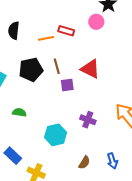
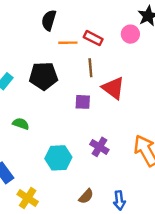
black semicircle: (14, 30) -> (49, 20), moved
brown line: (57, 66) -> (90, 68), moved

